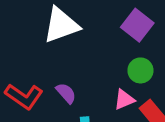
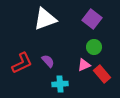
red L-shape: (24, 96) -> (22, 63), turned -60

